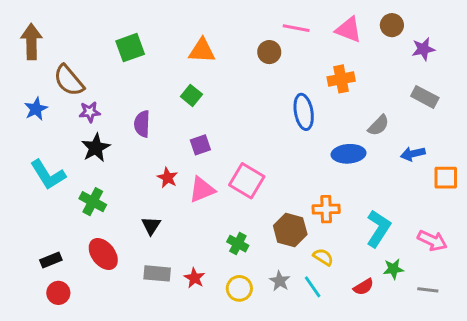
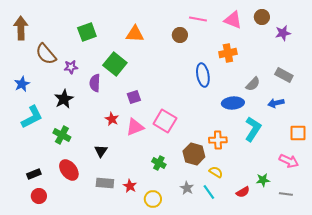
green square: (191, 95) -> (115, 64), moved, size x1.6
gray rectangle: (425, 97) -> (284, 75), moved
blue star: (36, 109) -> (22, 84), moved
purple star: (90, 112) -> (71, 67), moved
cyan L-shape: (48, 175) -> (32, 117), turned -85
orange square: (446, 178) -> (298, 133), moved
cyan L-shape: (378, 229) -> (253, 129), moved
yellow circle: (239, 288) -> (153, 199), moved

